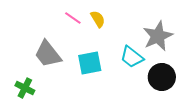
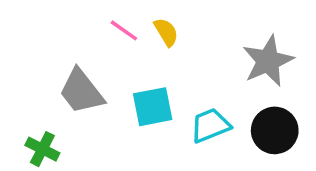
cyan trapezoid: (132, 57) -> (210, 125), moved, turned 120

